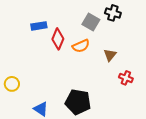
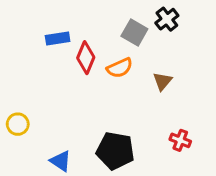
black cross: (113, 13) -> (167, 19), turned 35
red cross: (126, 78) -> (180, 140), moved

